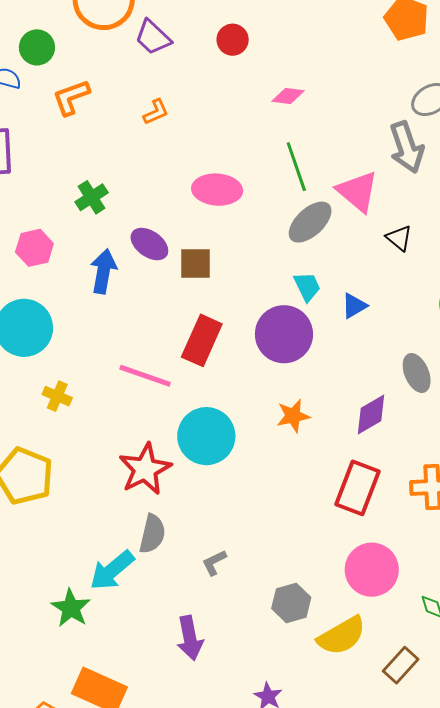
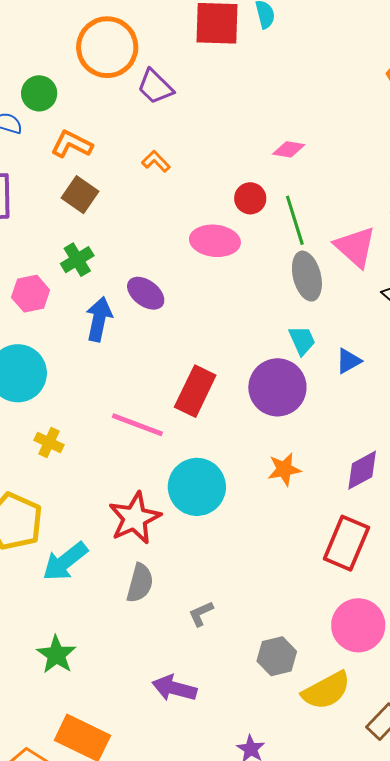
red circle: (233, 40) -> (250, 198), moved
orange L-shape: (71, 97) -> (72, 144), turned 45
orange L-shape: (156, 112) -> (156, 161), turned -112
green cross: (92, 197) -> (77, 260), moved
gray ellipse: (310, 222) -> (307, 276), turned -63
brown square: (195, 263) -> (80, 195), moved, turned 33
cyan arrow: (112, 570) -> (65, 561), moved
purple arrow: (190, 638) -> (174, 688), turned 114

